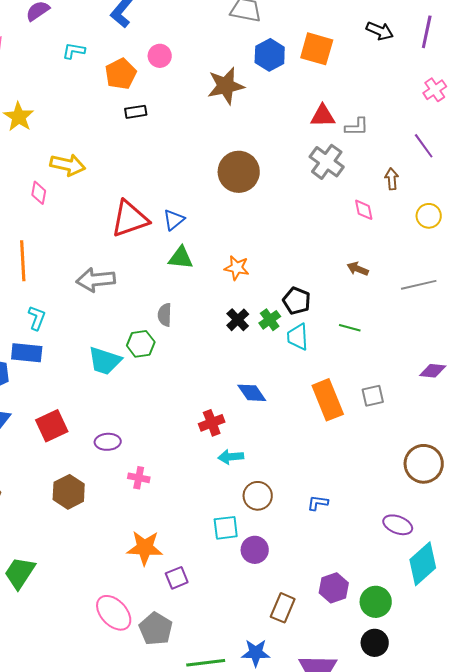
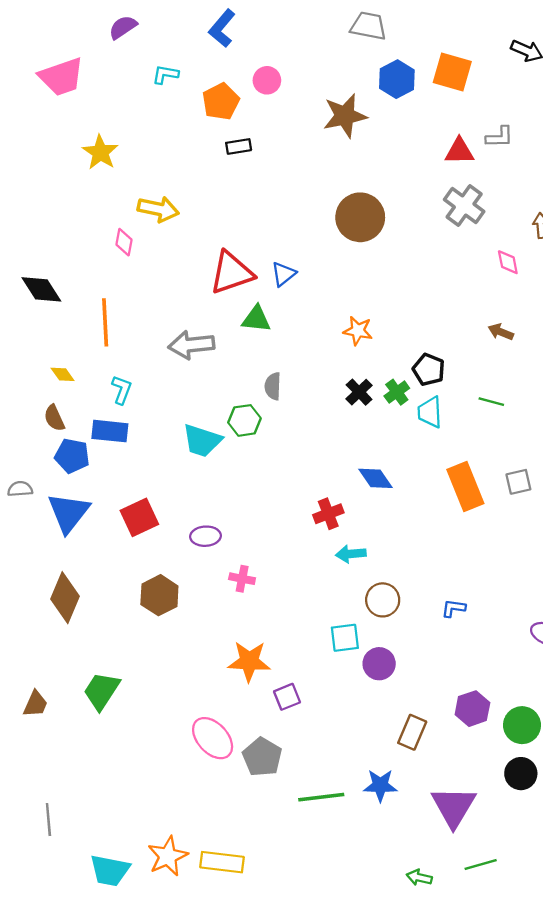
gray L-shape: (357, 127) -> (500, 137), moved
green triangle: (181, 258) -> (256, 319), moved

